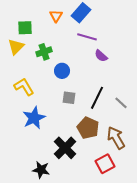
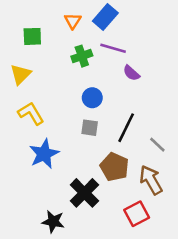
yellow triangle: (16, 47) -> (21, 74), moved
green cross: (44, 52) -> (82, 56), moved
blue circle: (62, 71) -> (92, 98), moved
gray line: (121, 103) -> (157, 145), moved

